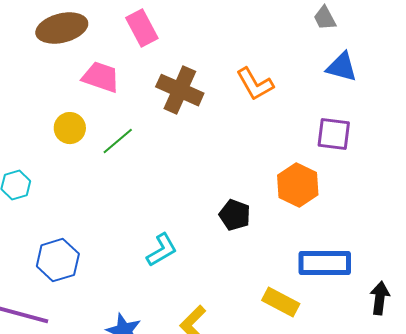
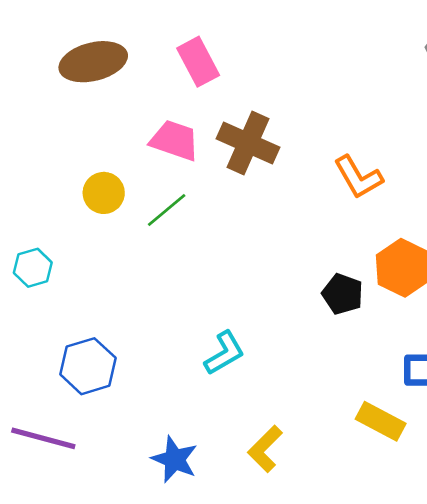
pink trapezoid: (101, 77) -> (175, 140), moved
orange L-shape: (255, 84) -> (358, 177), moved
black pentagon: (235, 215) -> (343, 294), moved

